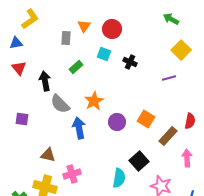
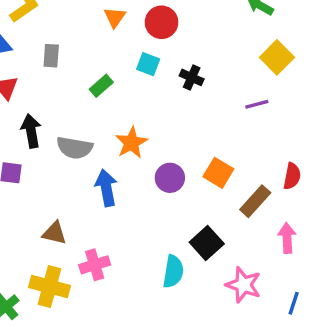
gray rectangle: (66, 38) -> (51, 56), moved
black arrow: (45, 81) -> (31, 131), moved
gray semicircle: (60, 104) -> (75, 148), turned -35

